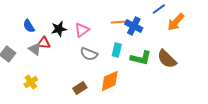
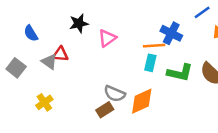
orange line: (120, 22) -> (154, 46), moved
blue semicircle: (29, 26) -> (31, 33), moved
black star: (59, 29) -> (79, 23), moved
gray semicircle: (89, 54) -> (115, 94), moved

